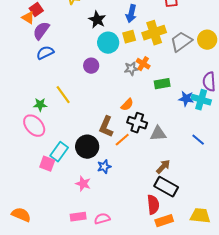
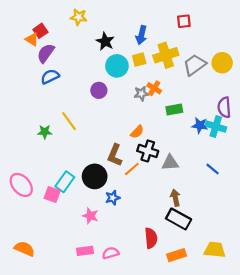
pink ellipse: (34, 126) -> (21, 185), moved
brown arrow: (163, 167) -> (175, 198), turned -56
red semicircle: (153, 205) -> (151, 238), moved

